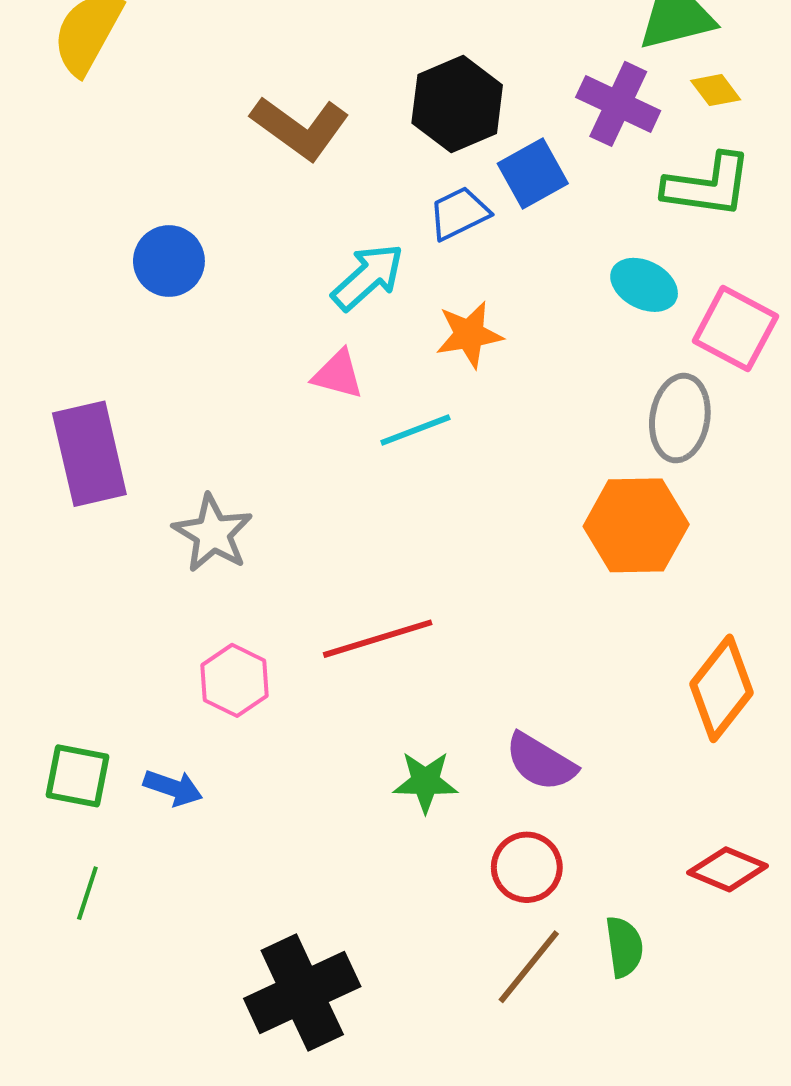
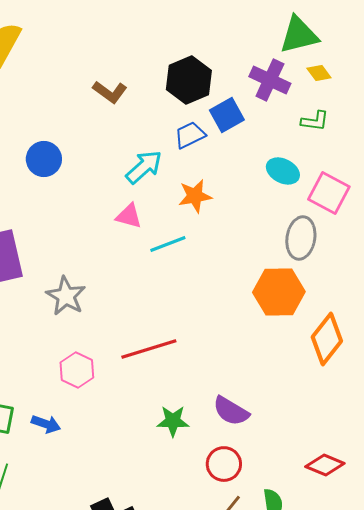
brown L-shape: (300, 128) -> (110, 92), size x0.7
green L-shape: (708, 185) -> (315, 121), size x0.6
orange diamond: (722, 688) -> (327, 339), moved

